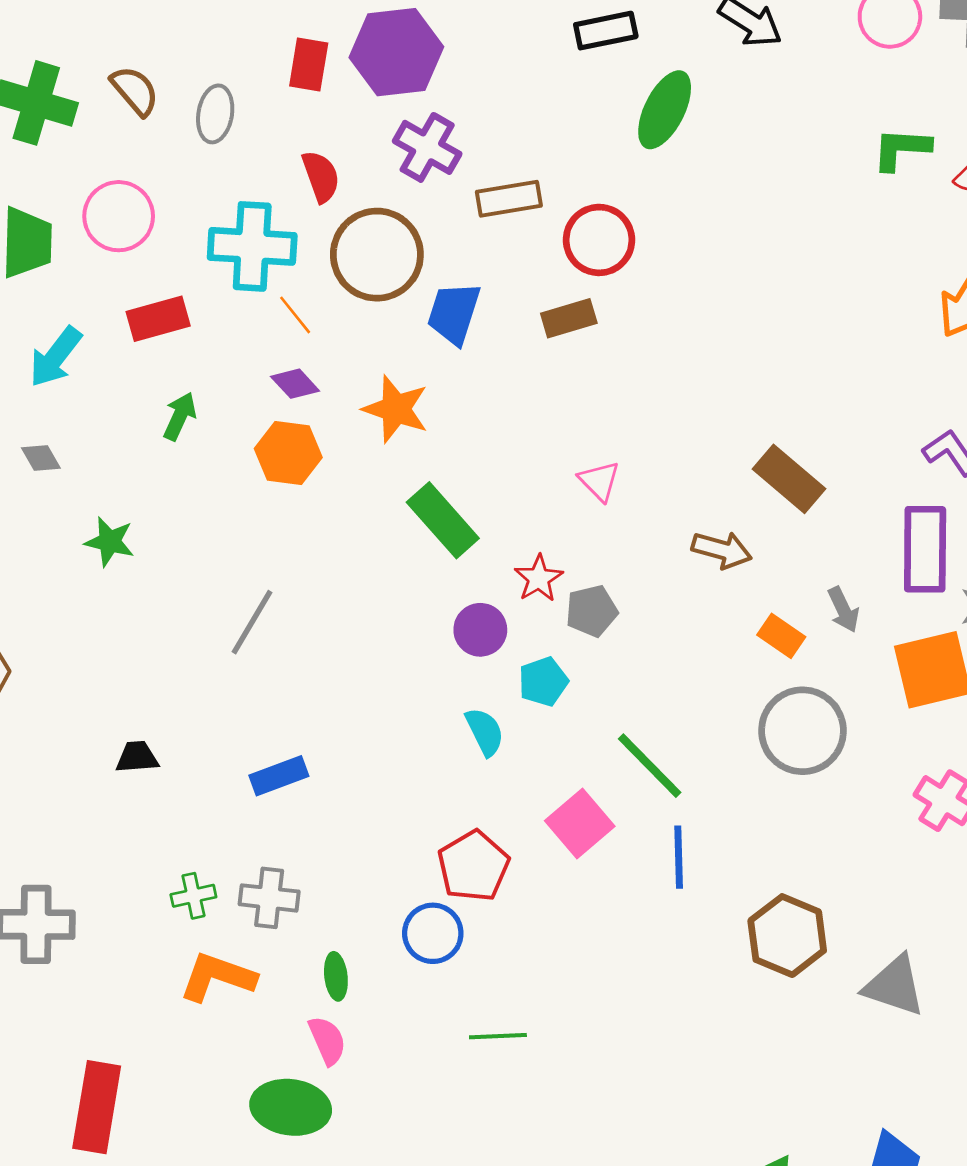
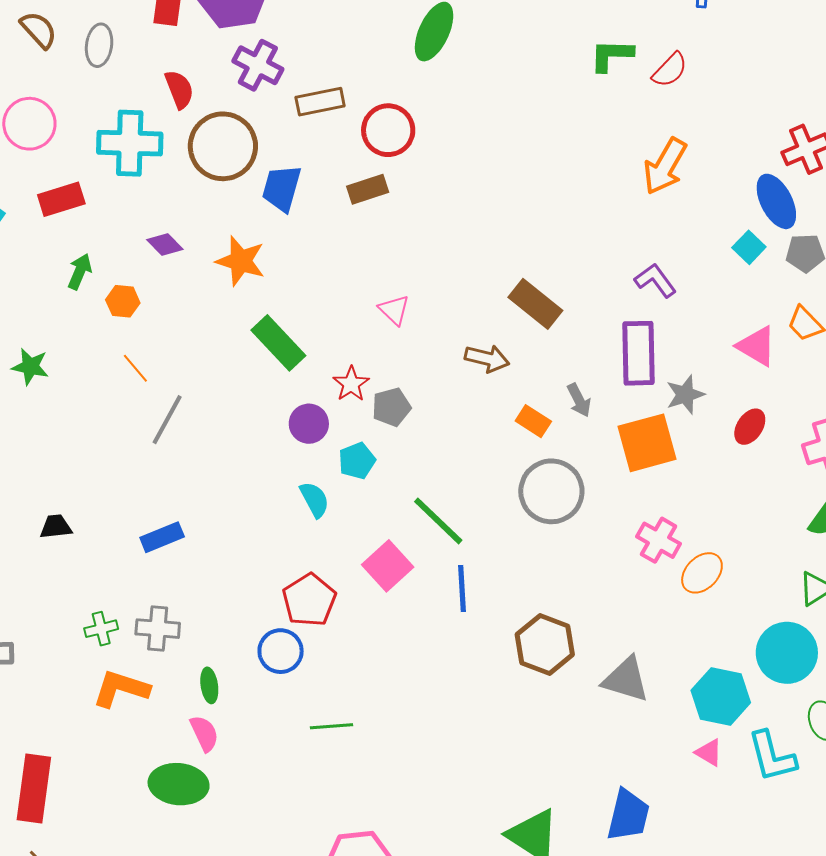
orange line: (295, 315) -> (135, 368), moved
orange hexagon: (288, 453) -> (123, 301), moved, size x0.7
gray line: (252, 622) -> (167, 420), moved

